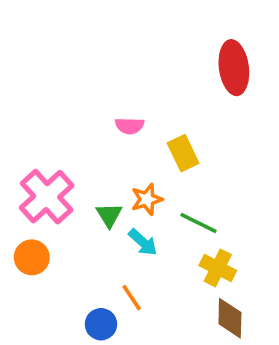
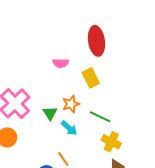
red ellipse: (234, 68) -> (97, 41), moved

